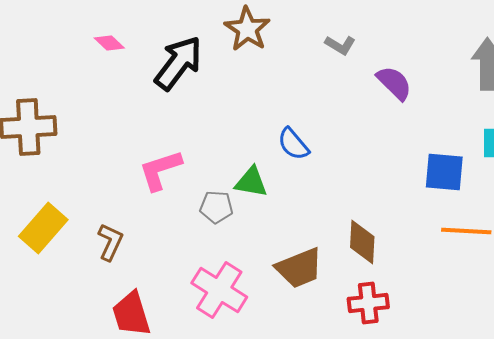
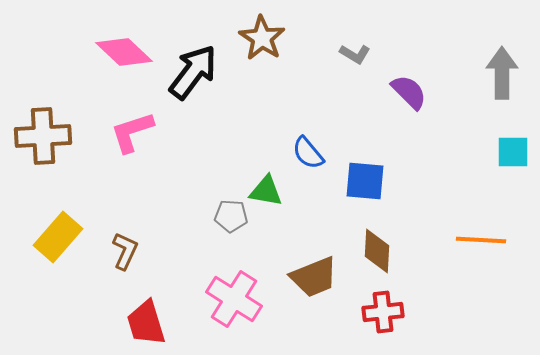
pink diamond: (109, 43) -> (124, 52), size x1.8
pink L-shape: (160, 170) -> (132, 132), moved
blue square: (444, 172) -> (365, 181), moved

